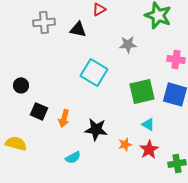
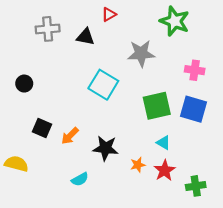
gray star: (128, 44) -> (141, 53), size x1.4
black circle: (21, 85) -> (24, 84), moved
orange arrow: (64, 118) -> (70, 136), turned 30

